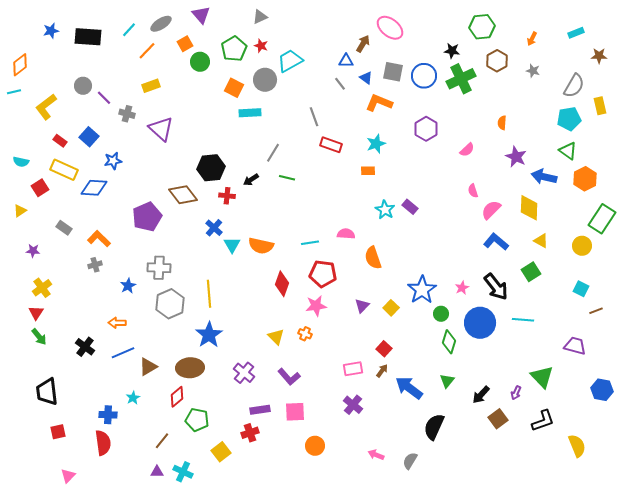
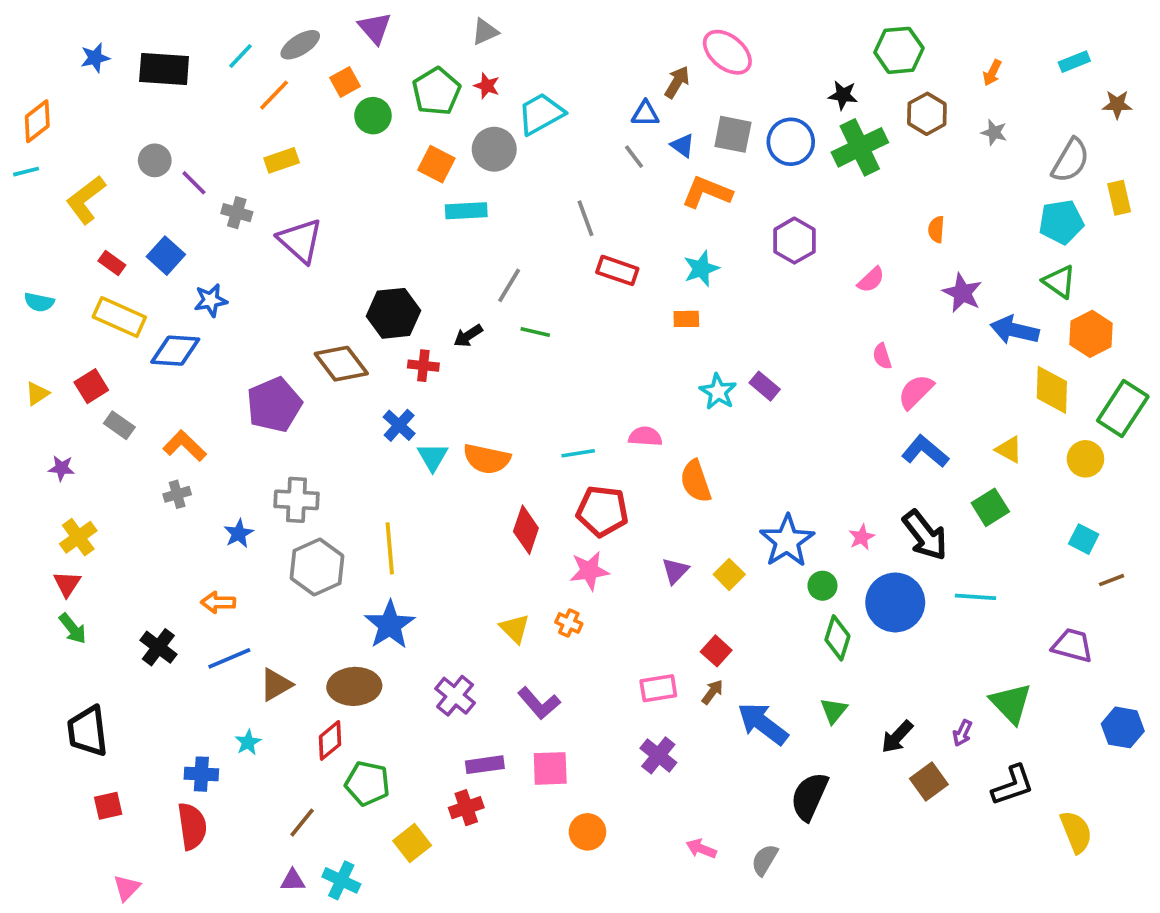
red square: (40, 188) -> (91, 386), moved
yellow diamond: (529, 208) -> (1052, 390), moved

